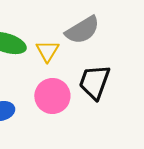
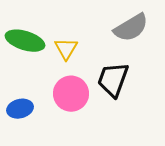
gray semicircle: (82, 30) -> (131, 28), moved

